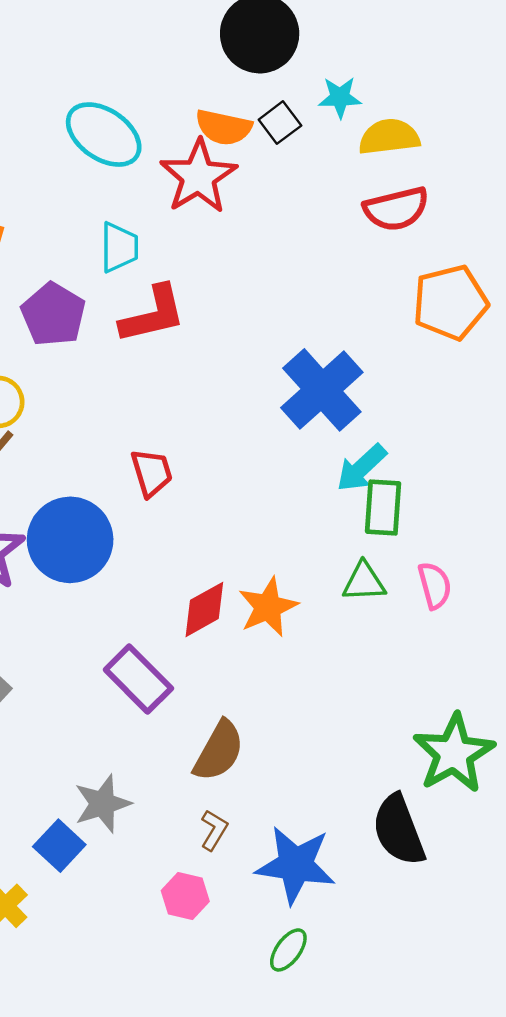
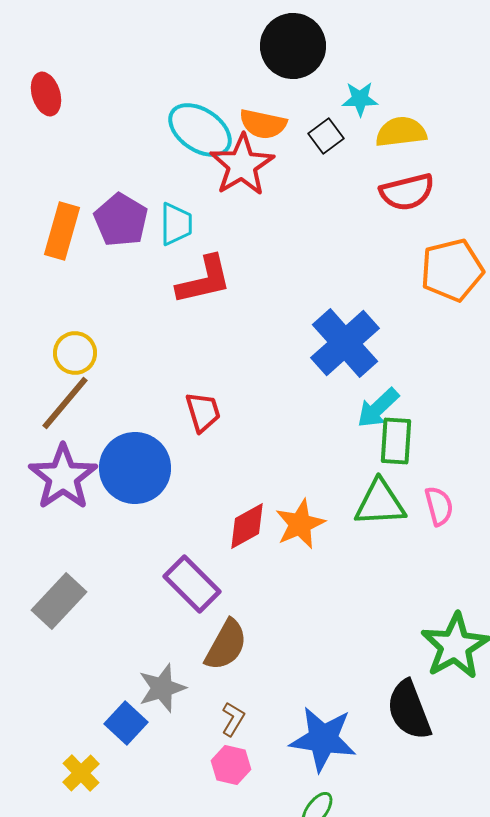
black square: (280, 123) -> (326, 136), moved
cyan ellipse: (104, 135) -> (200, 130), moved
purple pentagon: (53, 314) -> (121, 220), moved
green triangle: (364, 582) -> (380, 503), size x1.4
brown semicircle: (219, 751) -> (226, 645), moved
brown L-shape: (214, 830) -> (233, 719), moved

